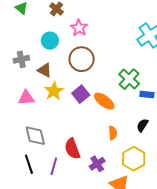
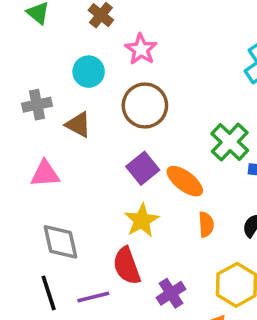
yellow star: (54, 91) -> (142, 220), moved
orange semicircle: (113, 133) -> (206, 224), moved
purple line: (54, 166) -> (93, 297), turned 60

